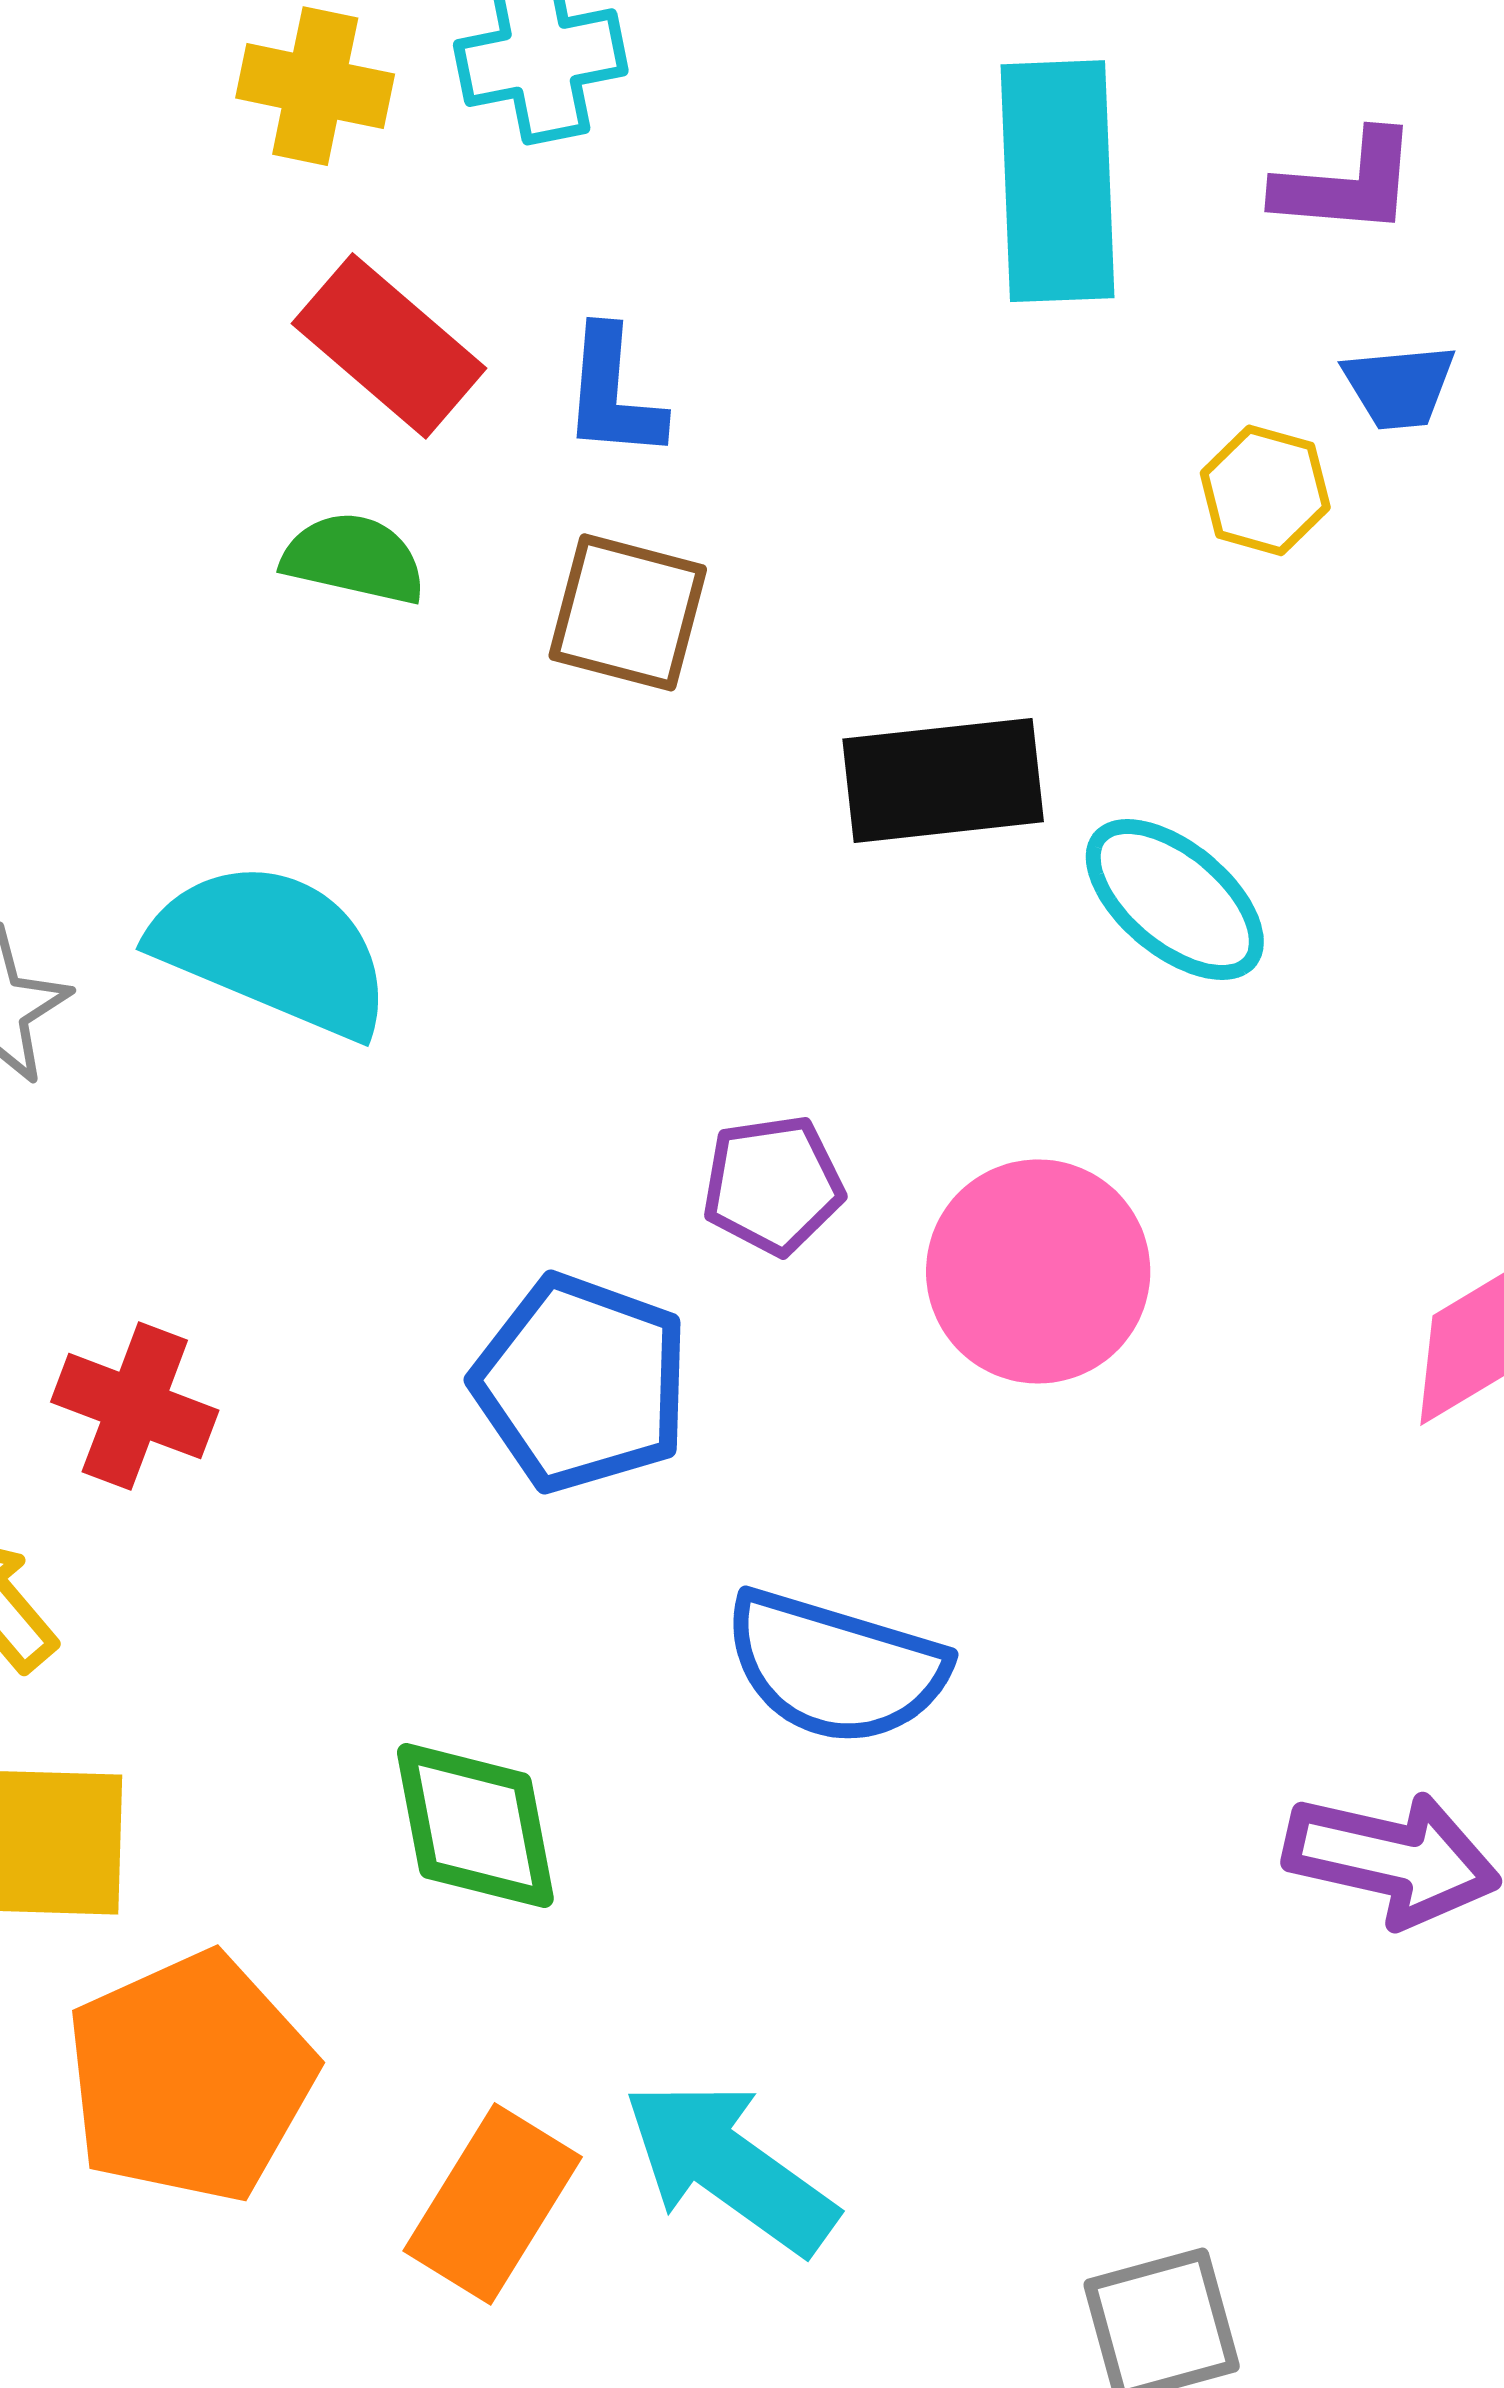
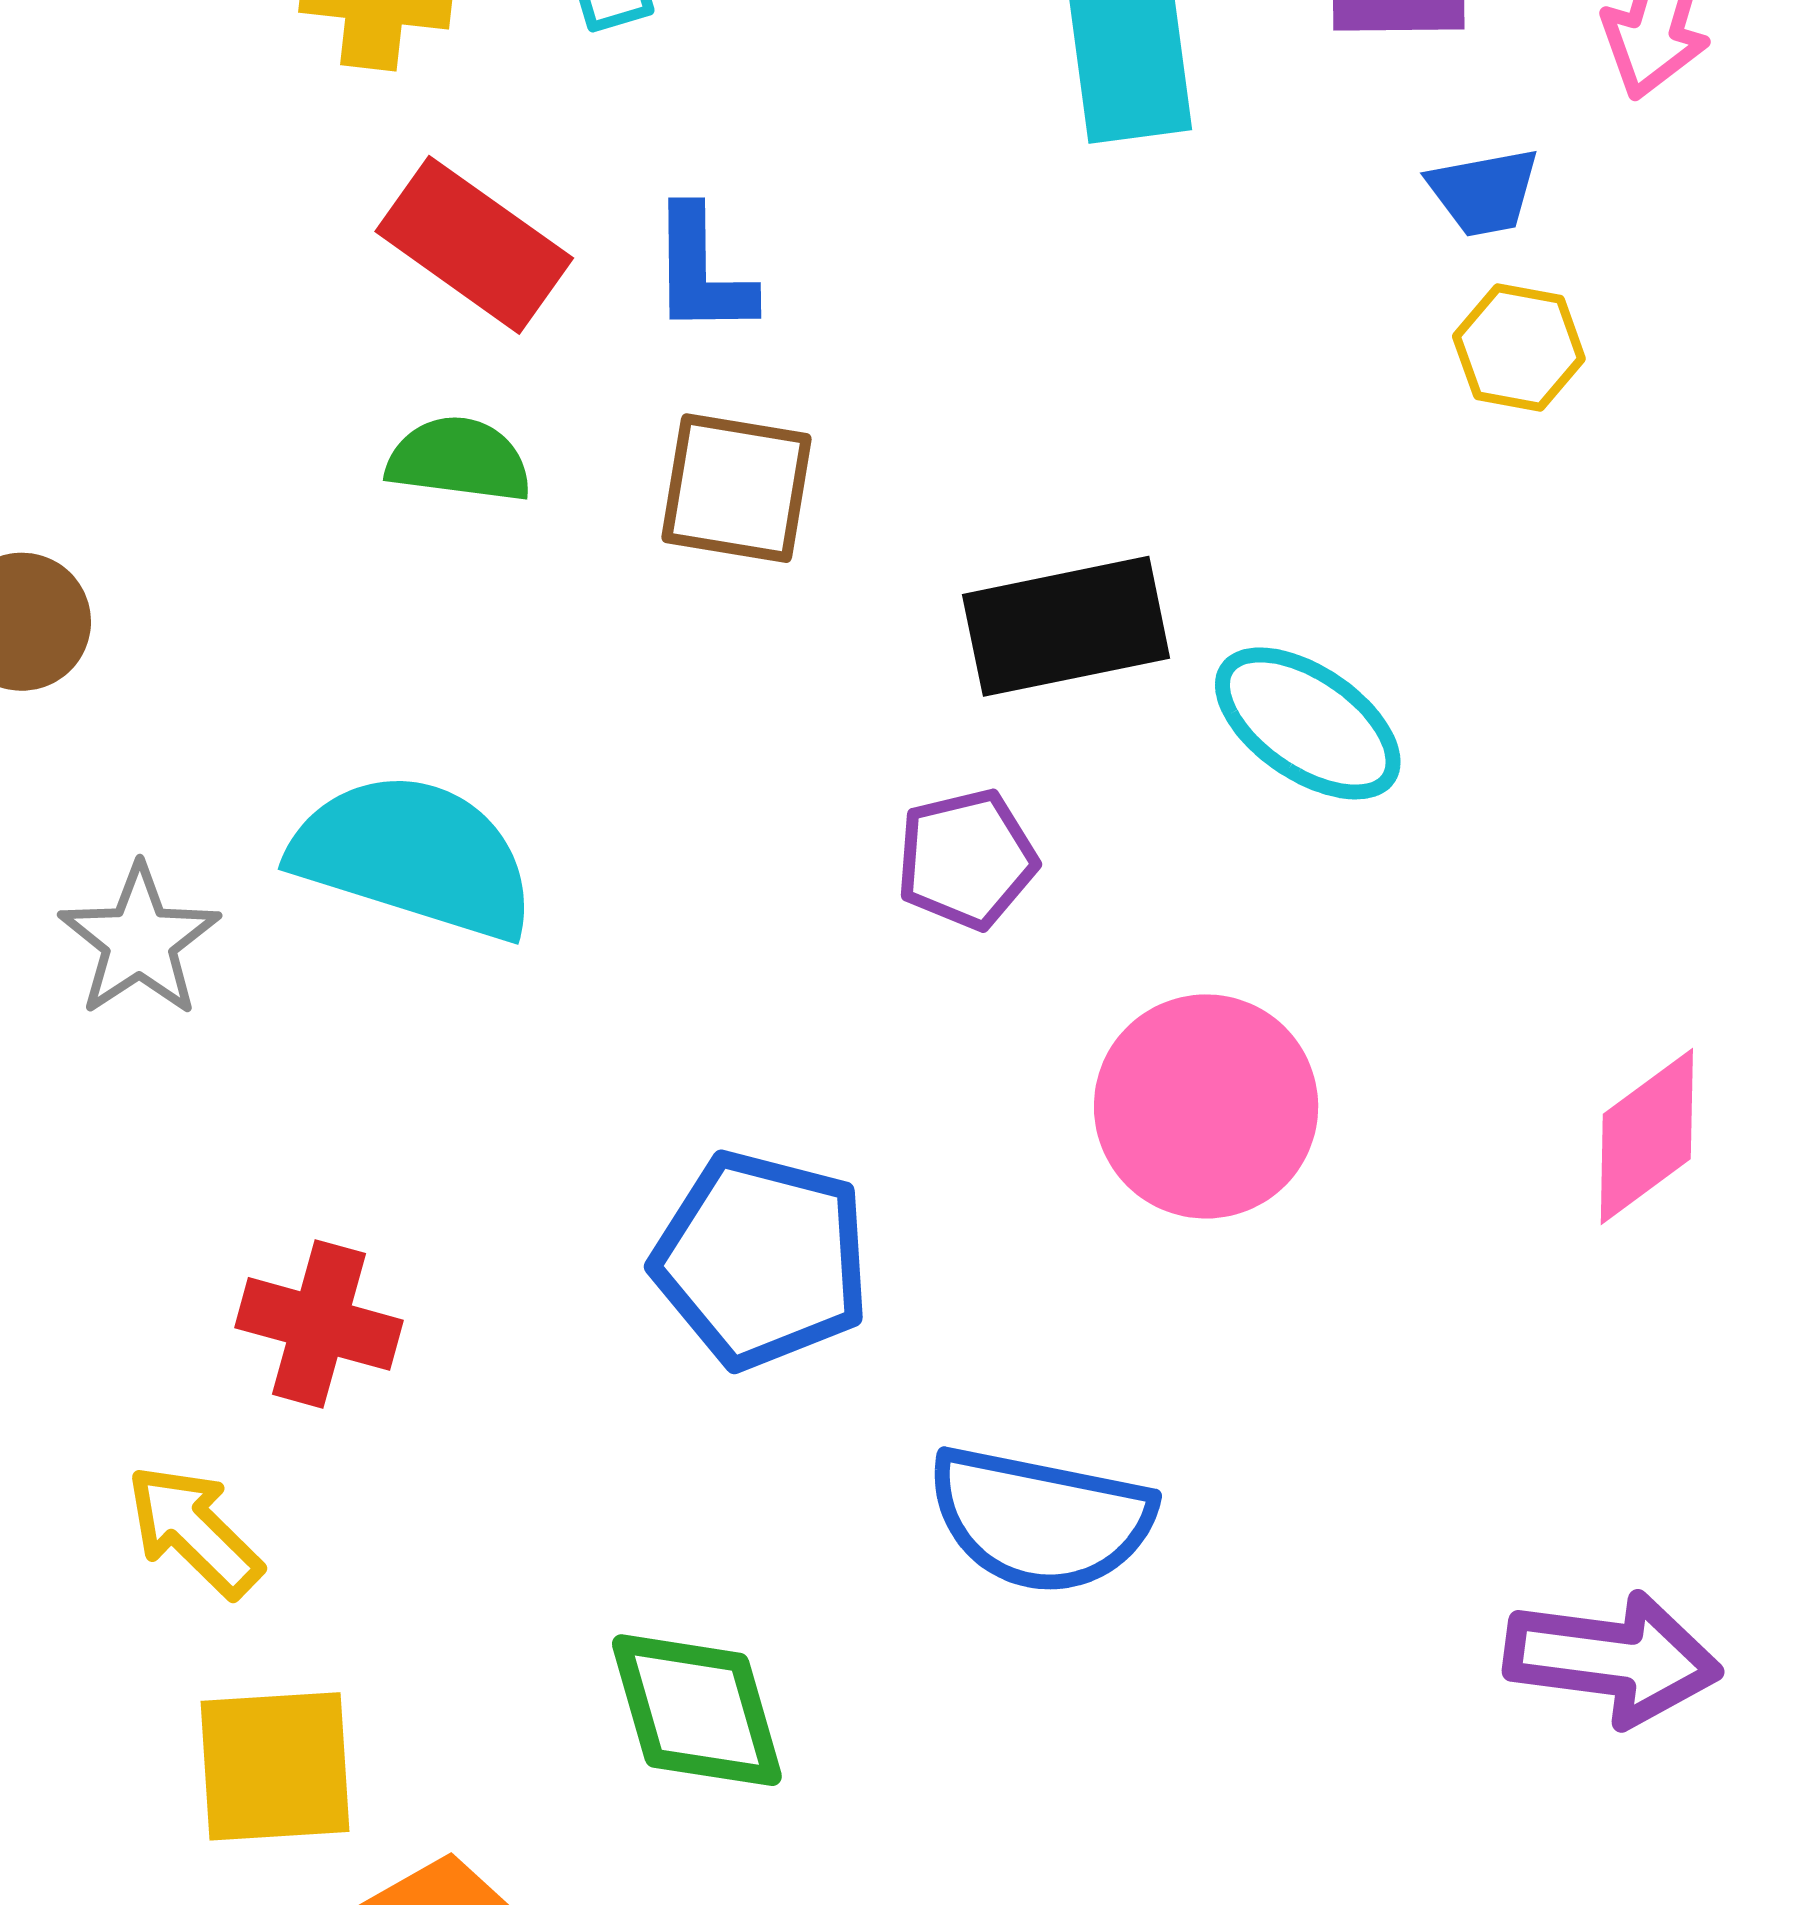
yellow hexagon: (1265, 490) -> (1519, 348), moved
purple pentagon: (773, 1185) -> (967, 859), moved

